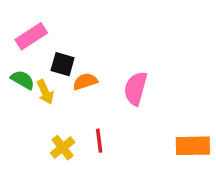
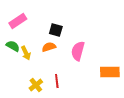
black square: (63, 64) -> (56, 30), moved
orange rectangle: (193, 146) -> (110, 72), moved

